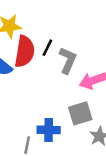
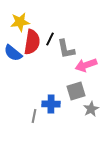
gray L-shape: (68, 60) -> (66, 49), turned 145

